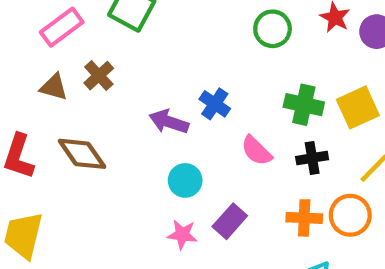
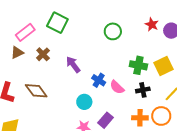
green circle: (273, 29) -> (113, 31), moved
brown triangle: (54, 87) -> (17, 53), moved, turned -40
blue cross: (215, 104) -> (99, 80), moved
purple arrow: (169, 122) -> (73, 64), moved, turned 36

